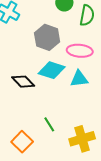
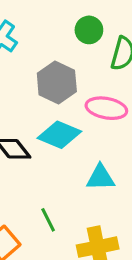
cyan triangle: (79, 79) -> (100, 178), moved

